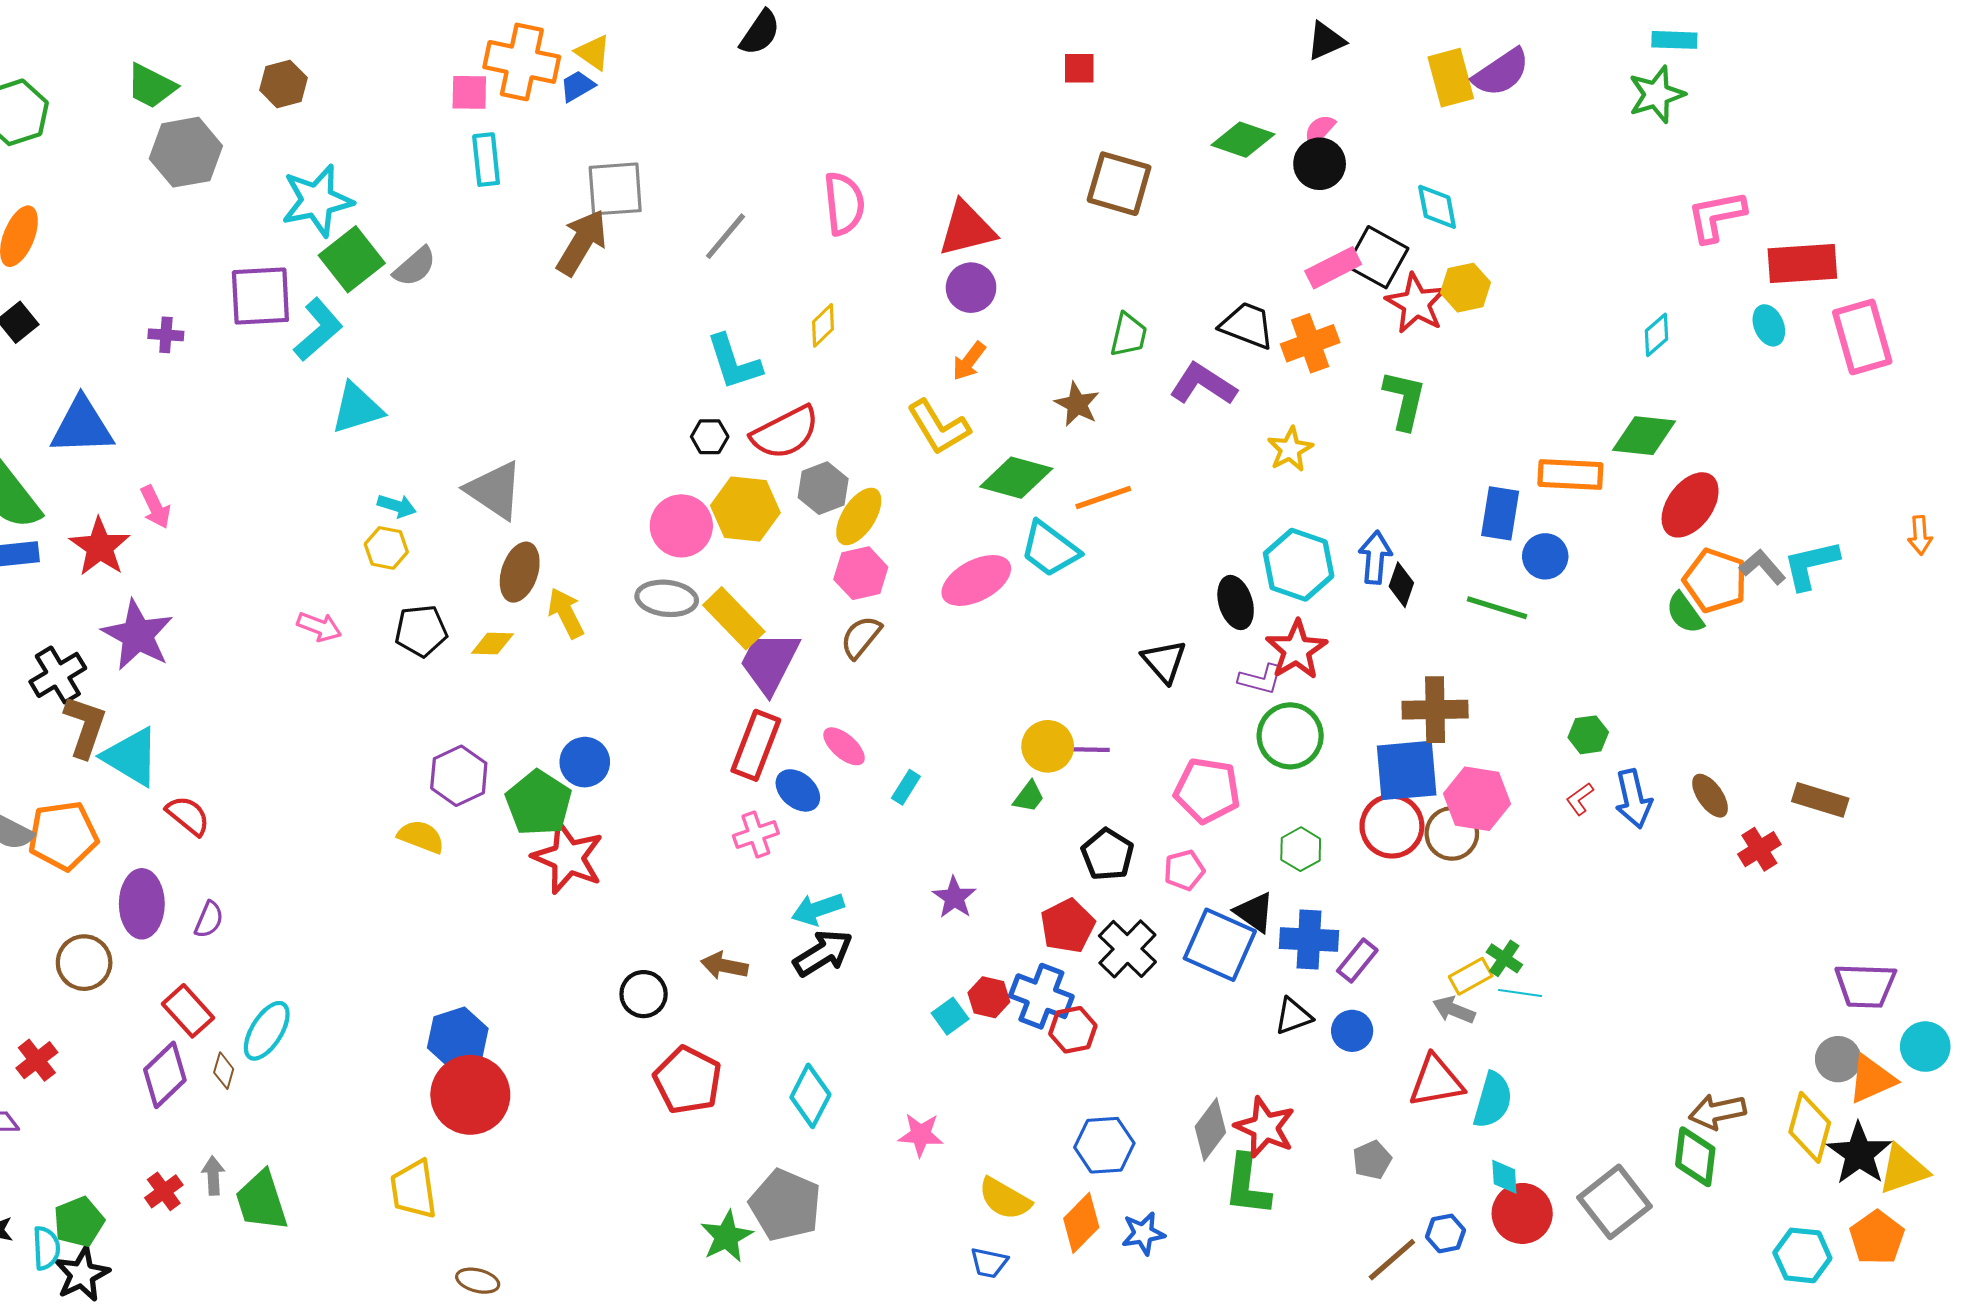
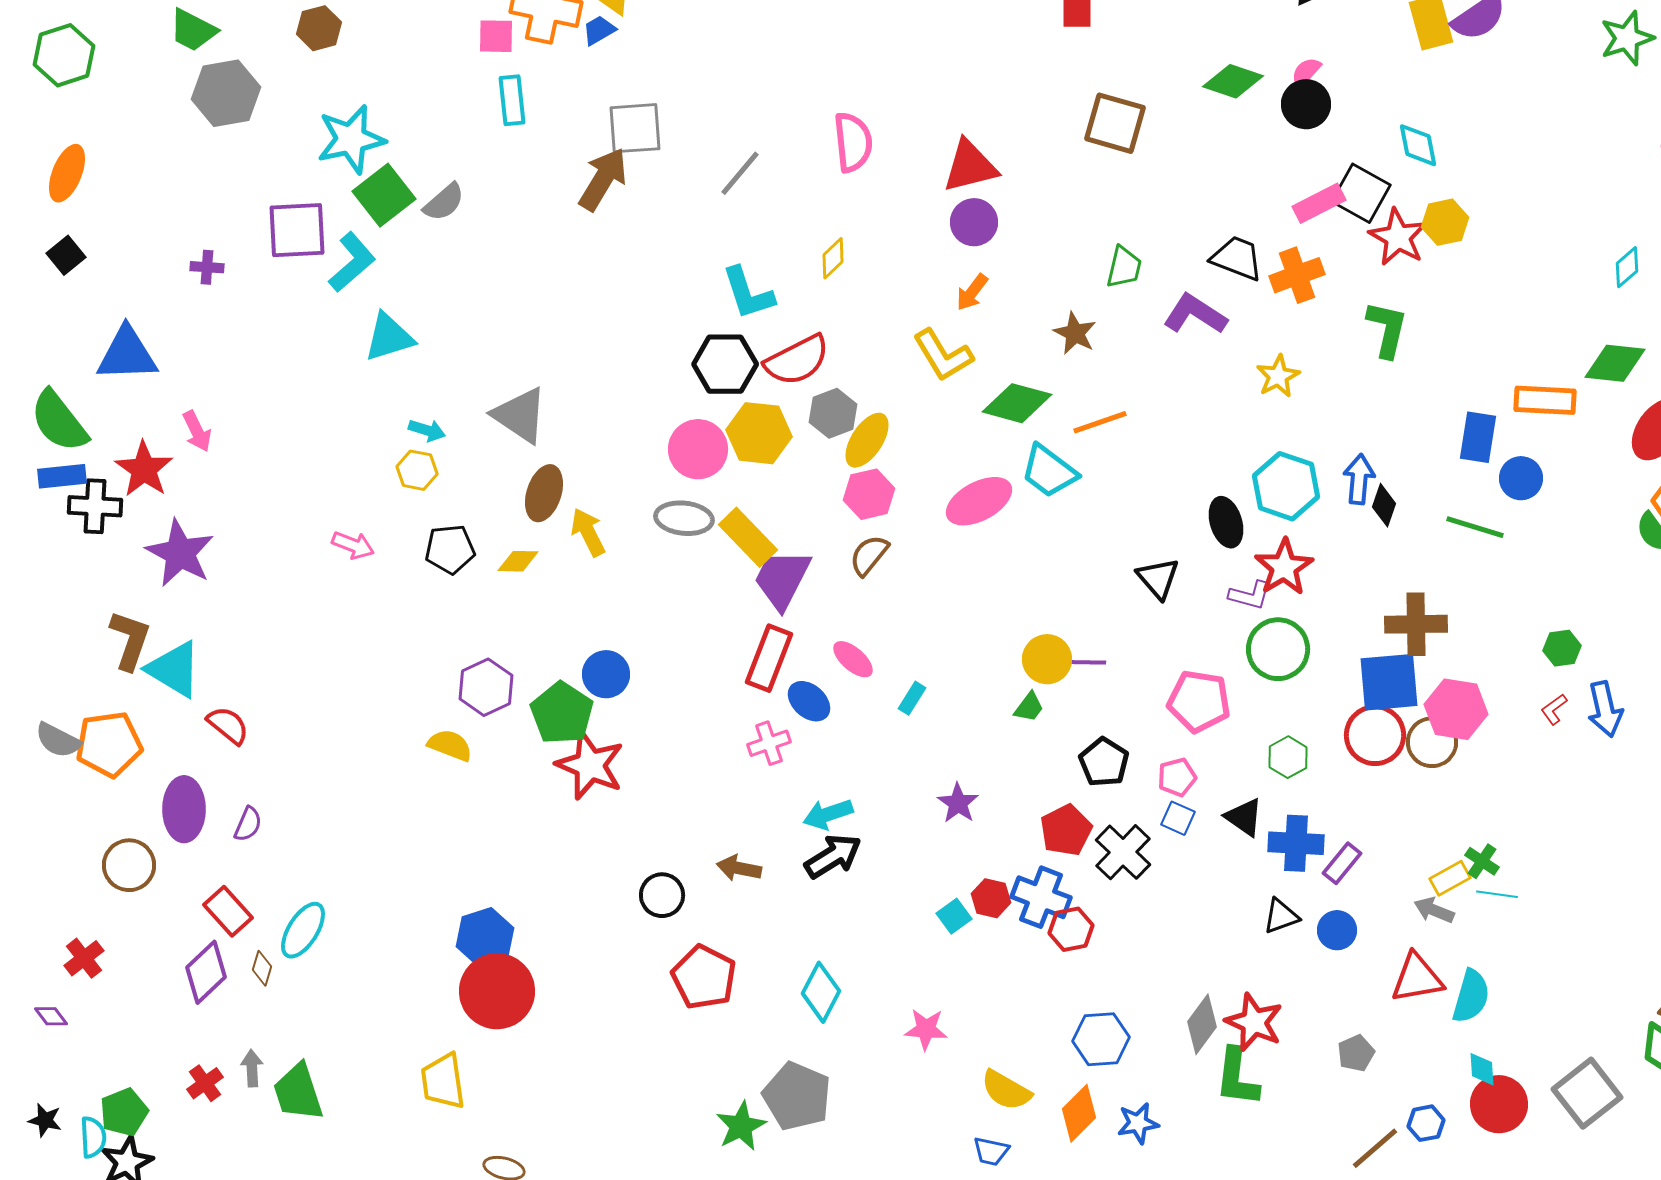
black hexagon: (710, 437) -> (725, 364), size x1.8
black cross: (58, 675) -> (95, 506), moved, turned 34
blue square: (1220, 945) -> (1178, 818), moved, size x0.5

